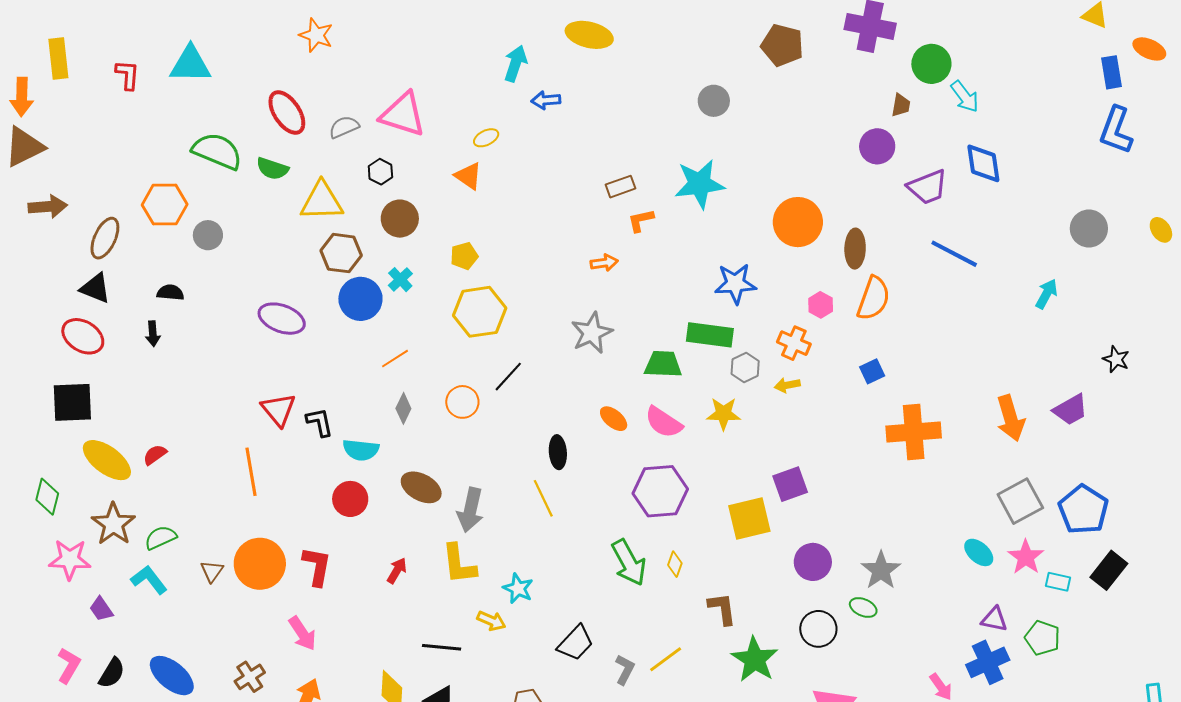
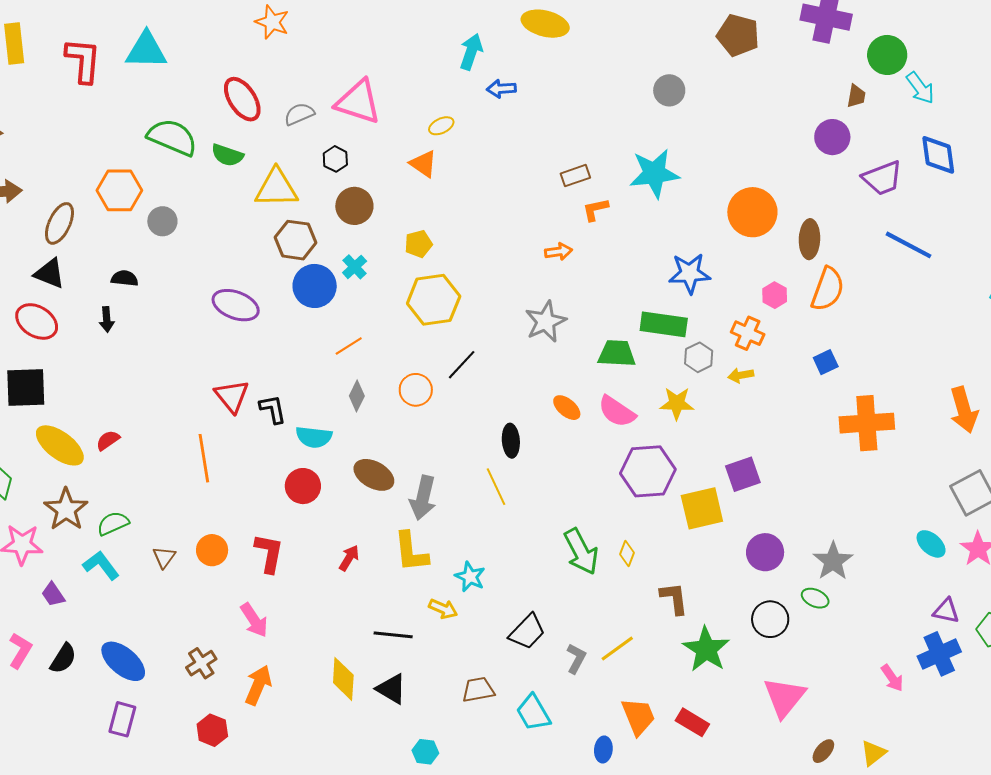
red L-shape: (128, 75) -> (83, 60), size x1.5
purple hexagon: (660, 491) -> (648, 471), moved
orange circle: (260, 564) -> (212, 550), size x0.6

